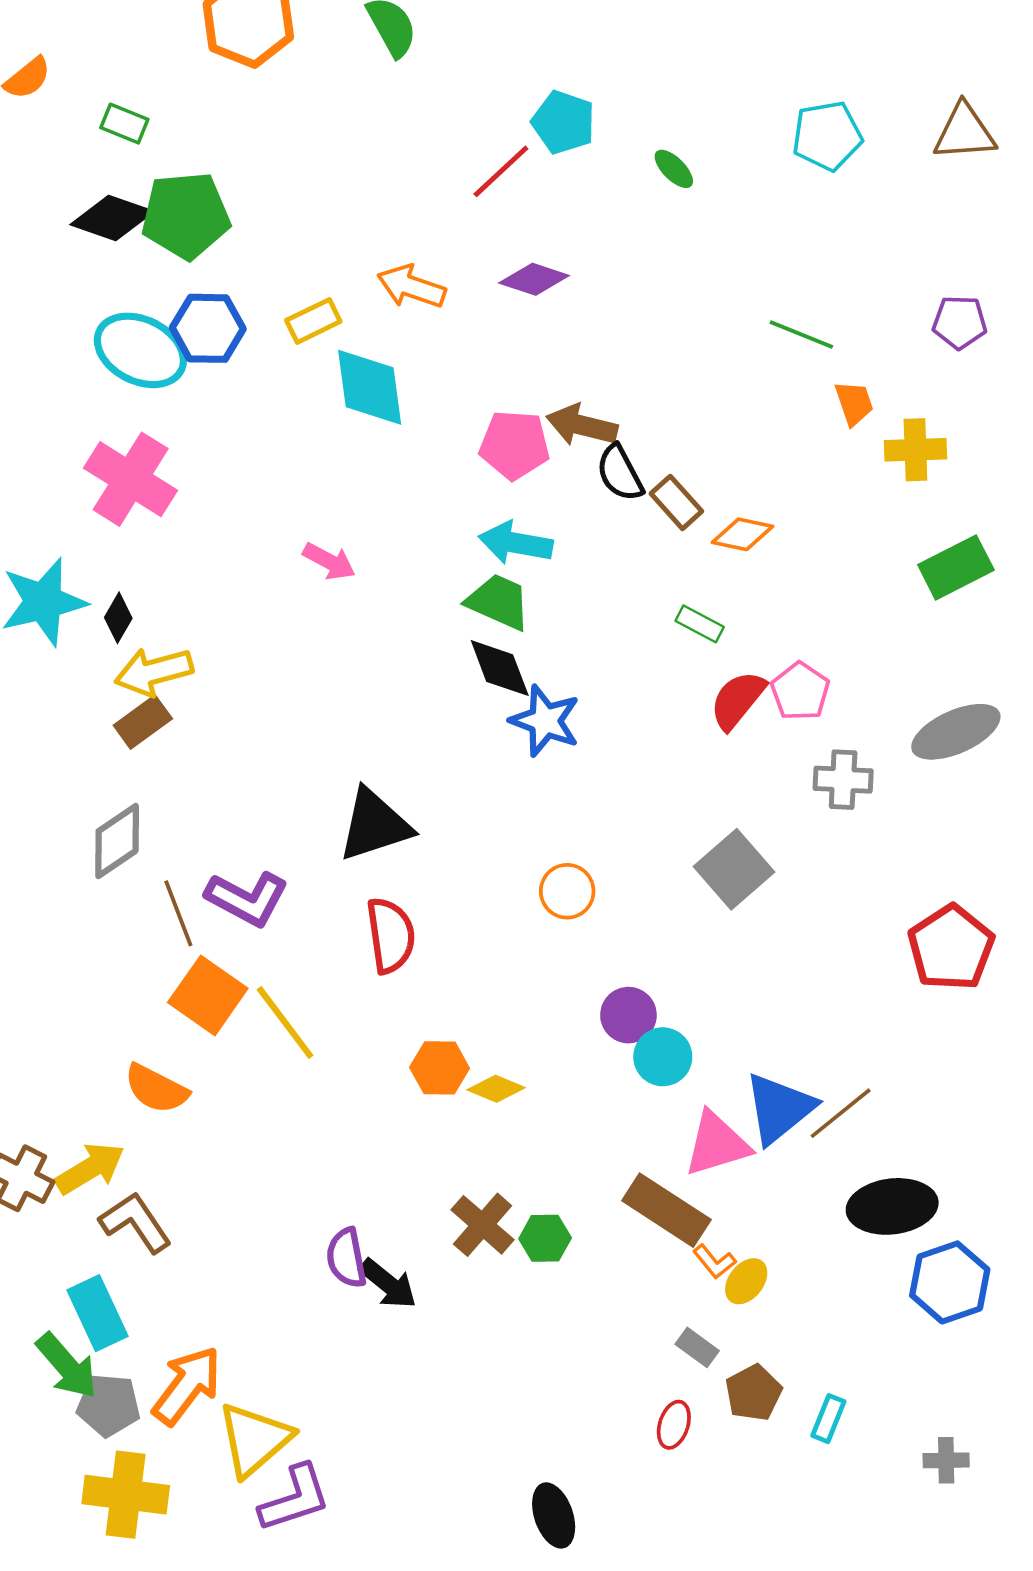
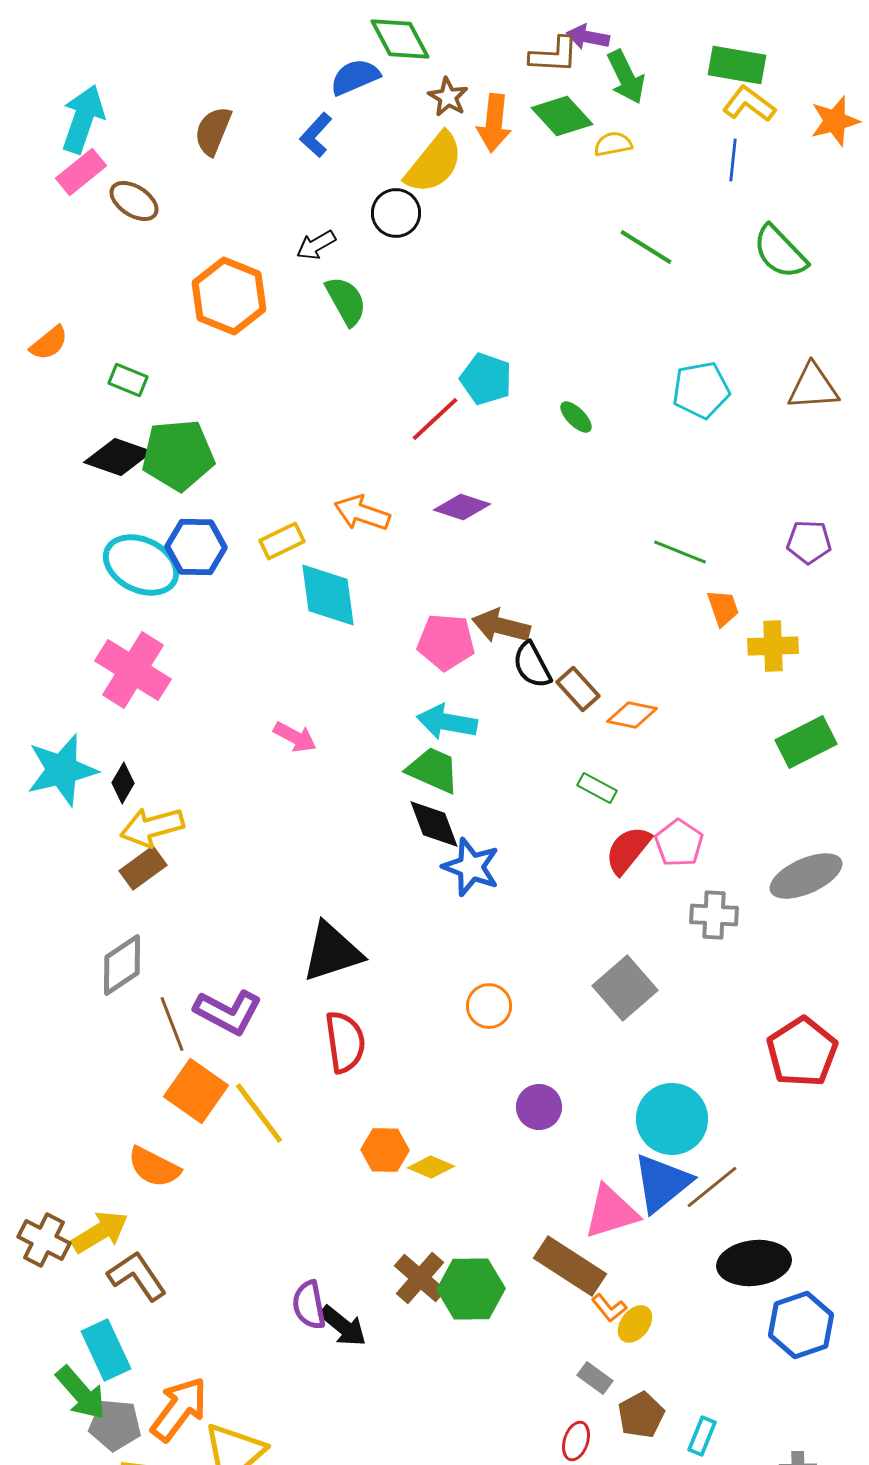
cyan circle: (663, 1057) -> (672, 1119), moved, size x1.5
green hexagon: (545, 1238) -> (471, 1289), size x1.6

